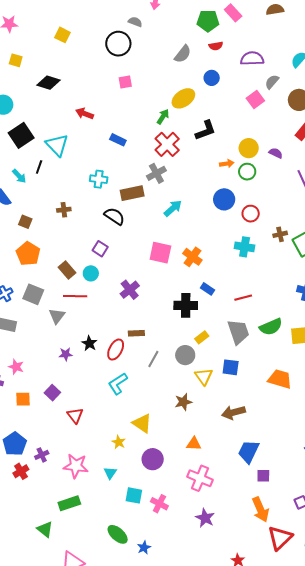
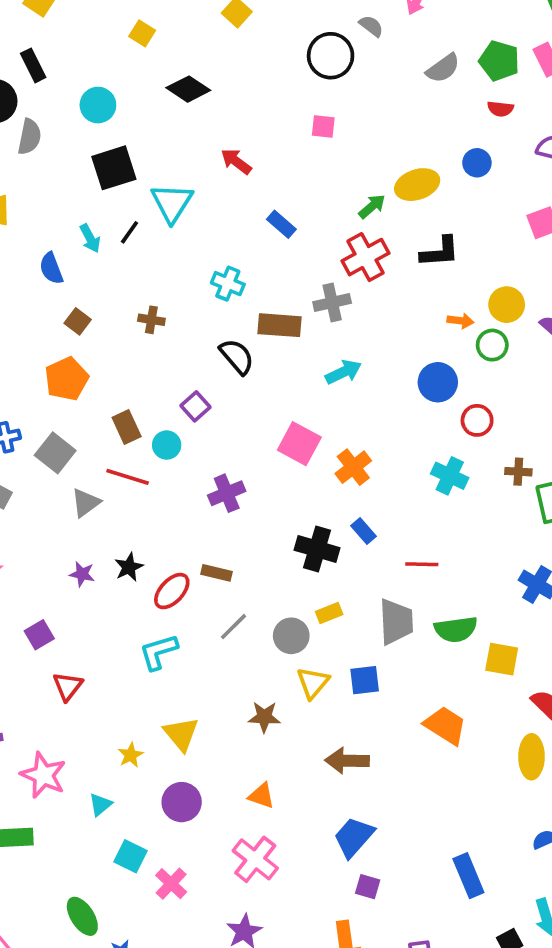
gray semicircle: (183, 54) -> (443, 68), moved
blue square: (231, 367) -> (365, 680), turned -30

